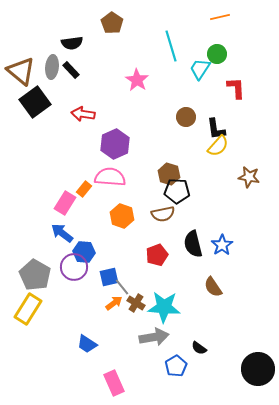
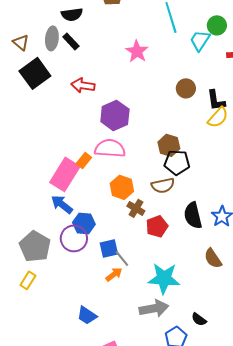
brown triangle: (21, 71) -> (21, 42), size x0.6
pink rectangle: (65, 203) -> (65, 174), size x1.4
brown cross: (136, 303) -> (136, 208), moved
yellow rectangle: (28, 309) -> (28, 280), size x0.6

